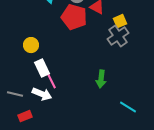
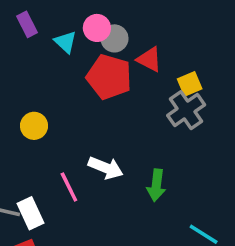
white rectangle: (42, 68) -> (30, 213), moved
white arrow: (42, 94) -> (106, 168), moved

